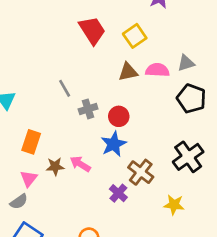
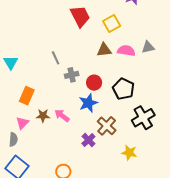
black pentagon: (191, 99) -> (123, 89), moved
gray semicircle: (19, 202) -> (13, 139), turned -56

